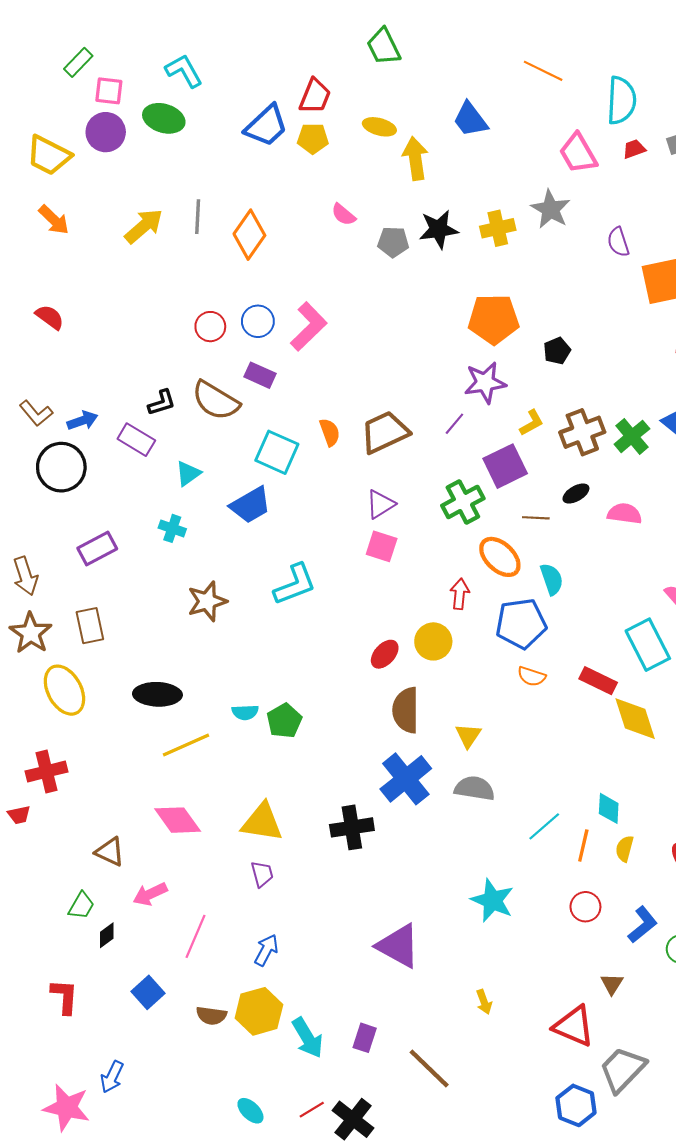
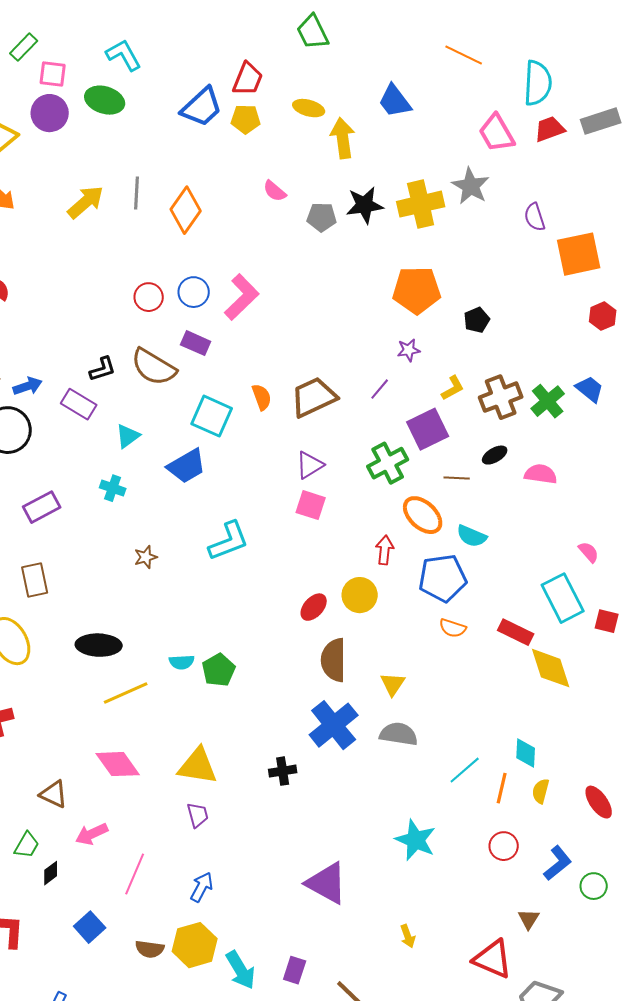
red trapezoid: (634, 149) -> (550, 129), size x1.4
yellow cross: (498, 228) -> (421, 204), size x1.4
purple star: (485, 383) -> (409, 350), size x0.6
cyan semicircle: (552, 579) -> (472, 536), turned 132
brown star: (207, 601) -> (146, 557), size x0.6
black cross: (352, 827) -> (283, 771), size x0.7

